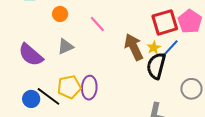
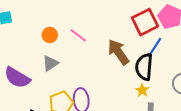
orange circle: (60, 14) -> (50, 35), moved
yellow star: (154, 48) -> (142, 90), moved

